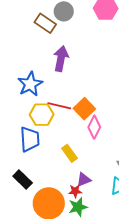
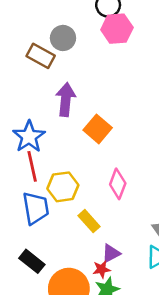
red line: (59, 106) -> (32, 166), moved, turned 70
orange square: (84, 109) -> (98, 129), moved
yellow hexagon: (42, 115) -> (63, 187), moved

